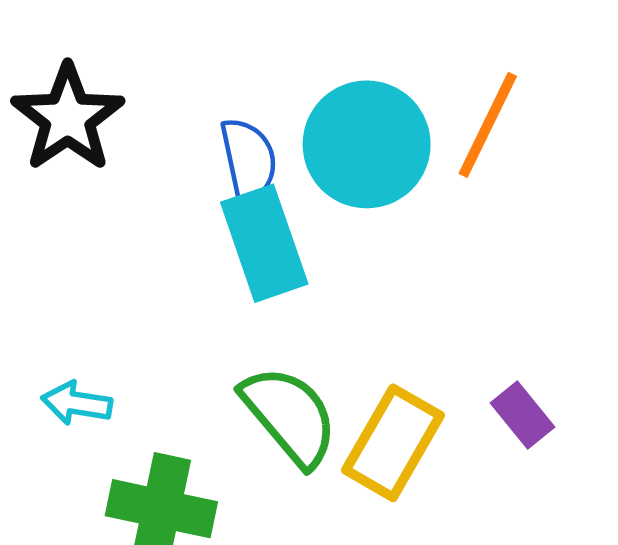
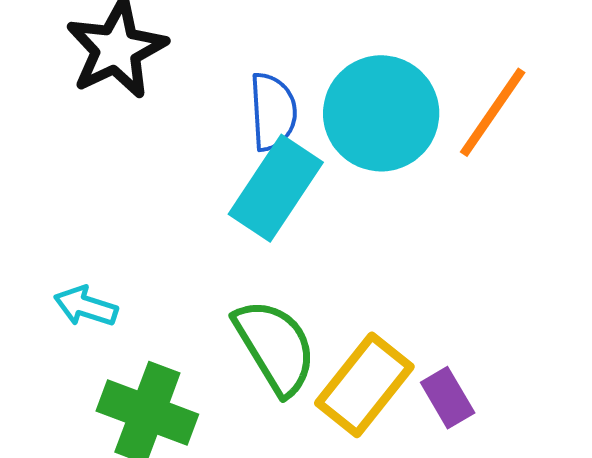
cyan rectangle: (264, 243) -> (276, 188), turned 44
purple rectangle: (522, 415) -> (448, 398), moved

